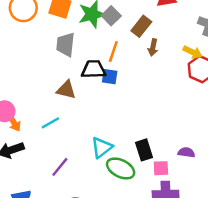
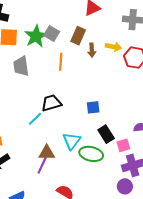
yellow arrow: (192, 52) -> (114, 47), moved
black trapezoid: (94, 69) -> (51, 103), moved
blue square: (110, 77) -> (93, 107), moved
brown triangle: (66, 90) -> (47, 153), moved
cyan line: (50, 123) -> (35, 119), moved

